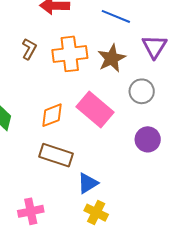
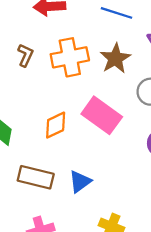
brown rectangle: (56, 155) -> (36, 177), moved
blue triangle: (88, 183) -> (80, 182), moved

